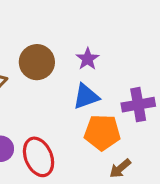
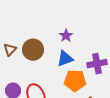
brown circle: (37, 62) -> (33, 50), moved

